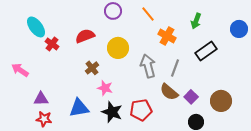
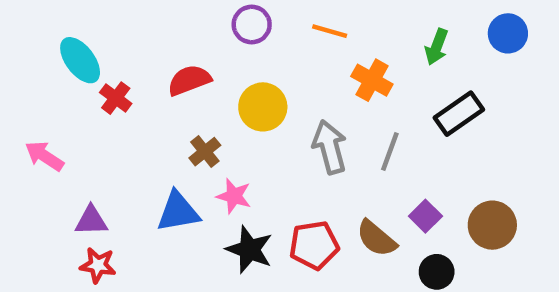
orange line: (148, 14) -> (330, 31), turned -35
blue circle: (239, 29) -> (508, 33), moved
brown semicircle: (169, 92) -> (376, 238), moved
blue triangle: (79, 108) -> (178, 212), moved

